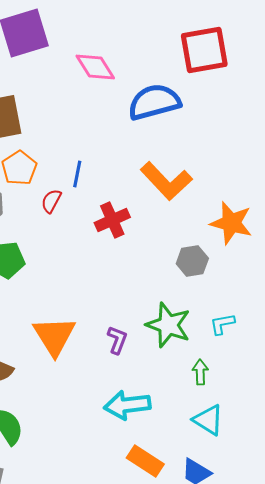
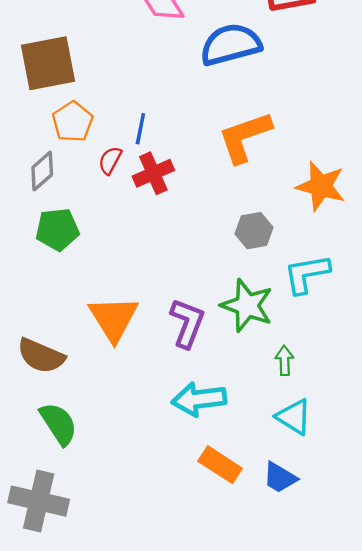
orange L-shape: (166, 181) -> (245, 137), turned 114
red cross: (112, 220) -> (153, 173), moved
gray hexagon: (192, 261) -> (254, 231), moved
cyan L-shape: (222, 324) -> (307, 274), moved, size x1.6
purple L-shape: (117, 340) -> (187, 323), size x1.5

